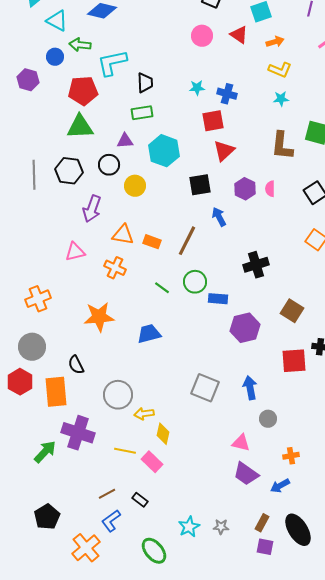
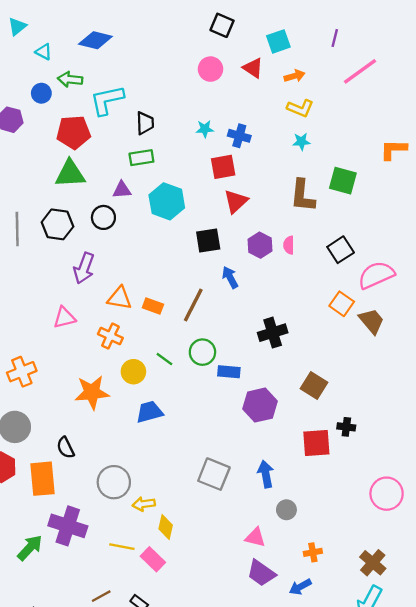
cyan triangle: (57, 21) -> (44, 52), size x0.7
yellow circle: (135, 186) -> (133, 372), moved

